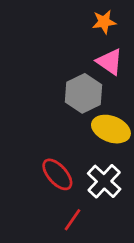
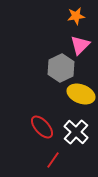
pink triangle: (110, 62) -> (80, 45), turned 40

